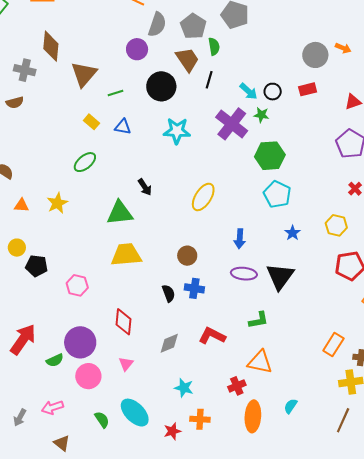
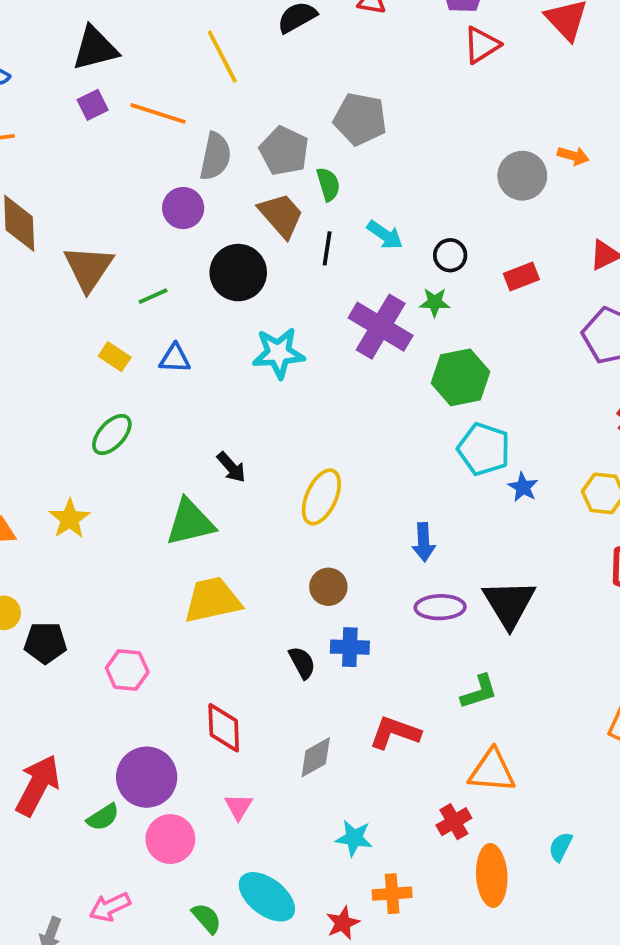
red rectangle: (308, 89) -> (521, 276), moved
cyan arrow: (249, 91) -> (385, 235), moved
yellow ellipse: (203, 197) -> (321, 497), moved
blue star: (293, 233) -> (523, 487), moved

